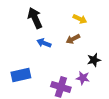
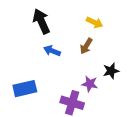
brown arrow: (73, 39) -> (86, 46), turned -32
purple star: (83, 78) -> (90, 84), moved

